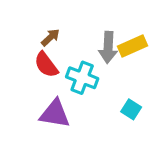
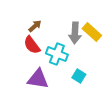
yellow rectangle: (133, 46) -> (92, 32), turned 66
cyan square: (131, 109) -> (79, 76), moved

